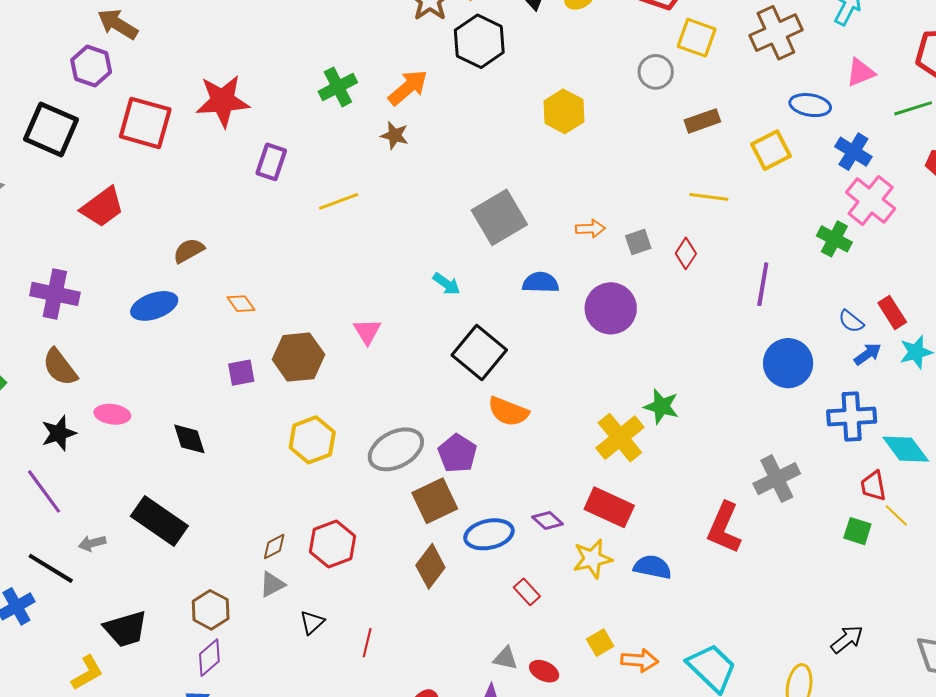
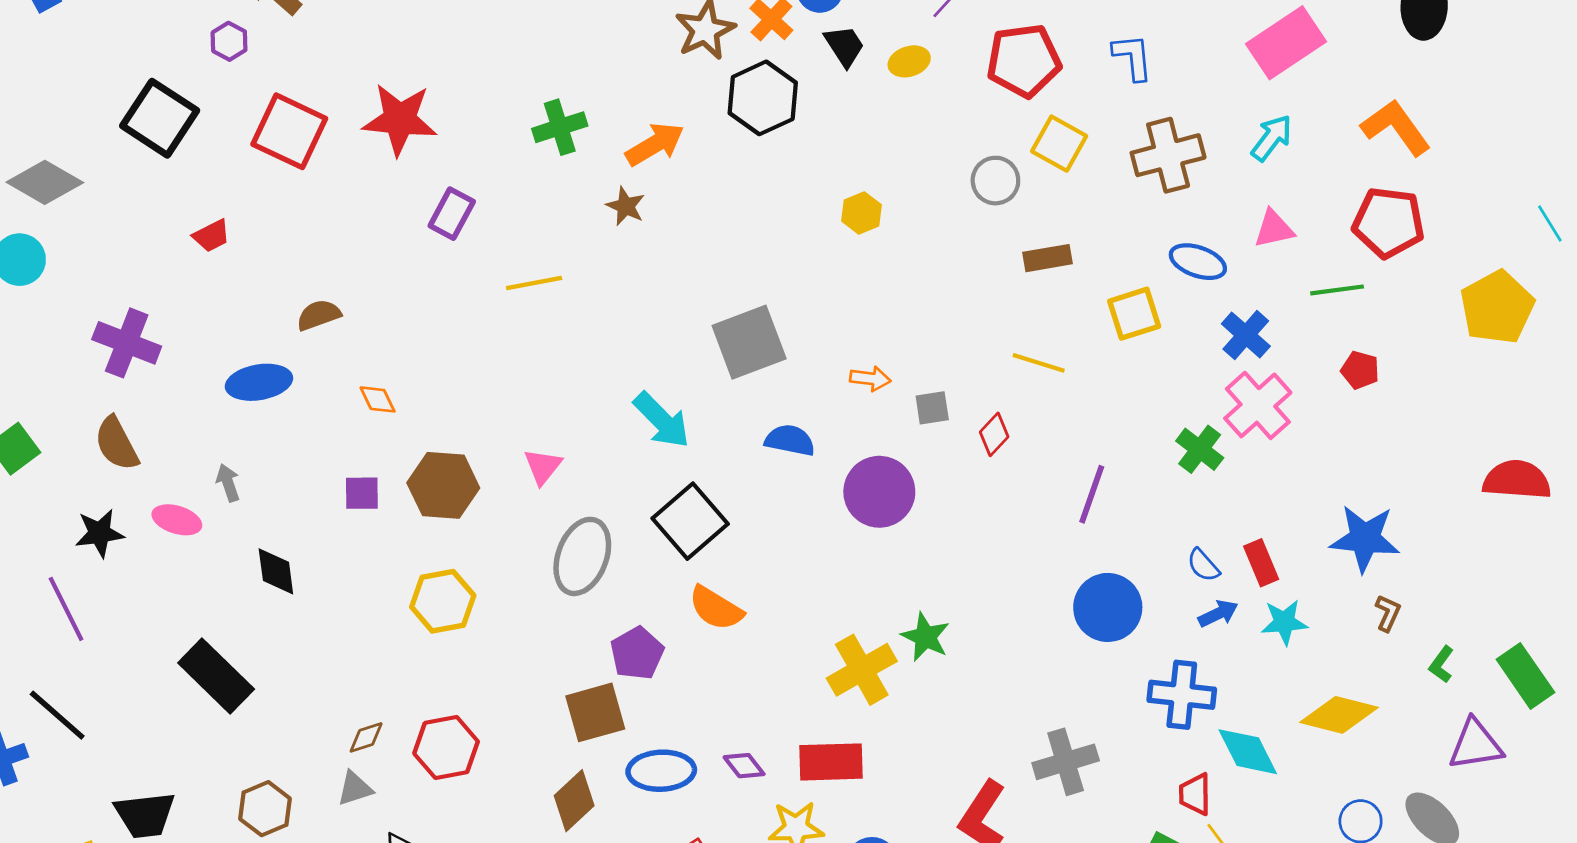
purple hexagon: (91, 66) -> (229, 41), size x0.7
yellow hexagon: (564, 111) -> (861, 213), size x0.7
red trapezoid: (102, 207) -> (211, 236), size x0.6
cyan arrow: (447, 284) -> (662, 420), size x1.6
gray ellipse: (396, 449) -> (582, 556), moved, turned -52
red rectangle: (609, 507) -> (831, 762), turned -36
gray arrow: (92, 543) -> (228, 483), moved, turned 76

